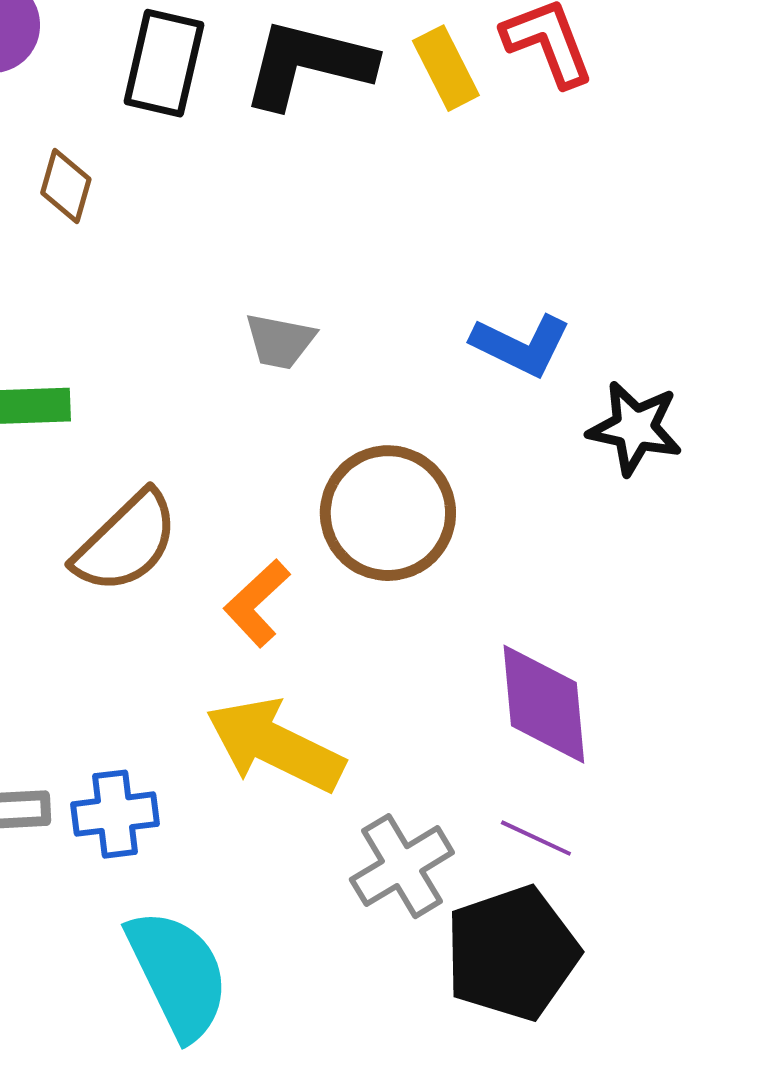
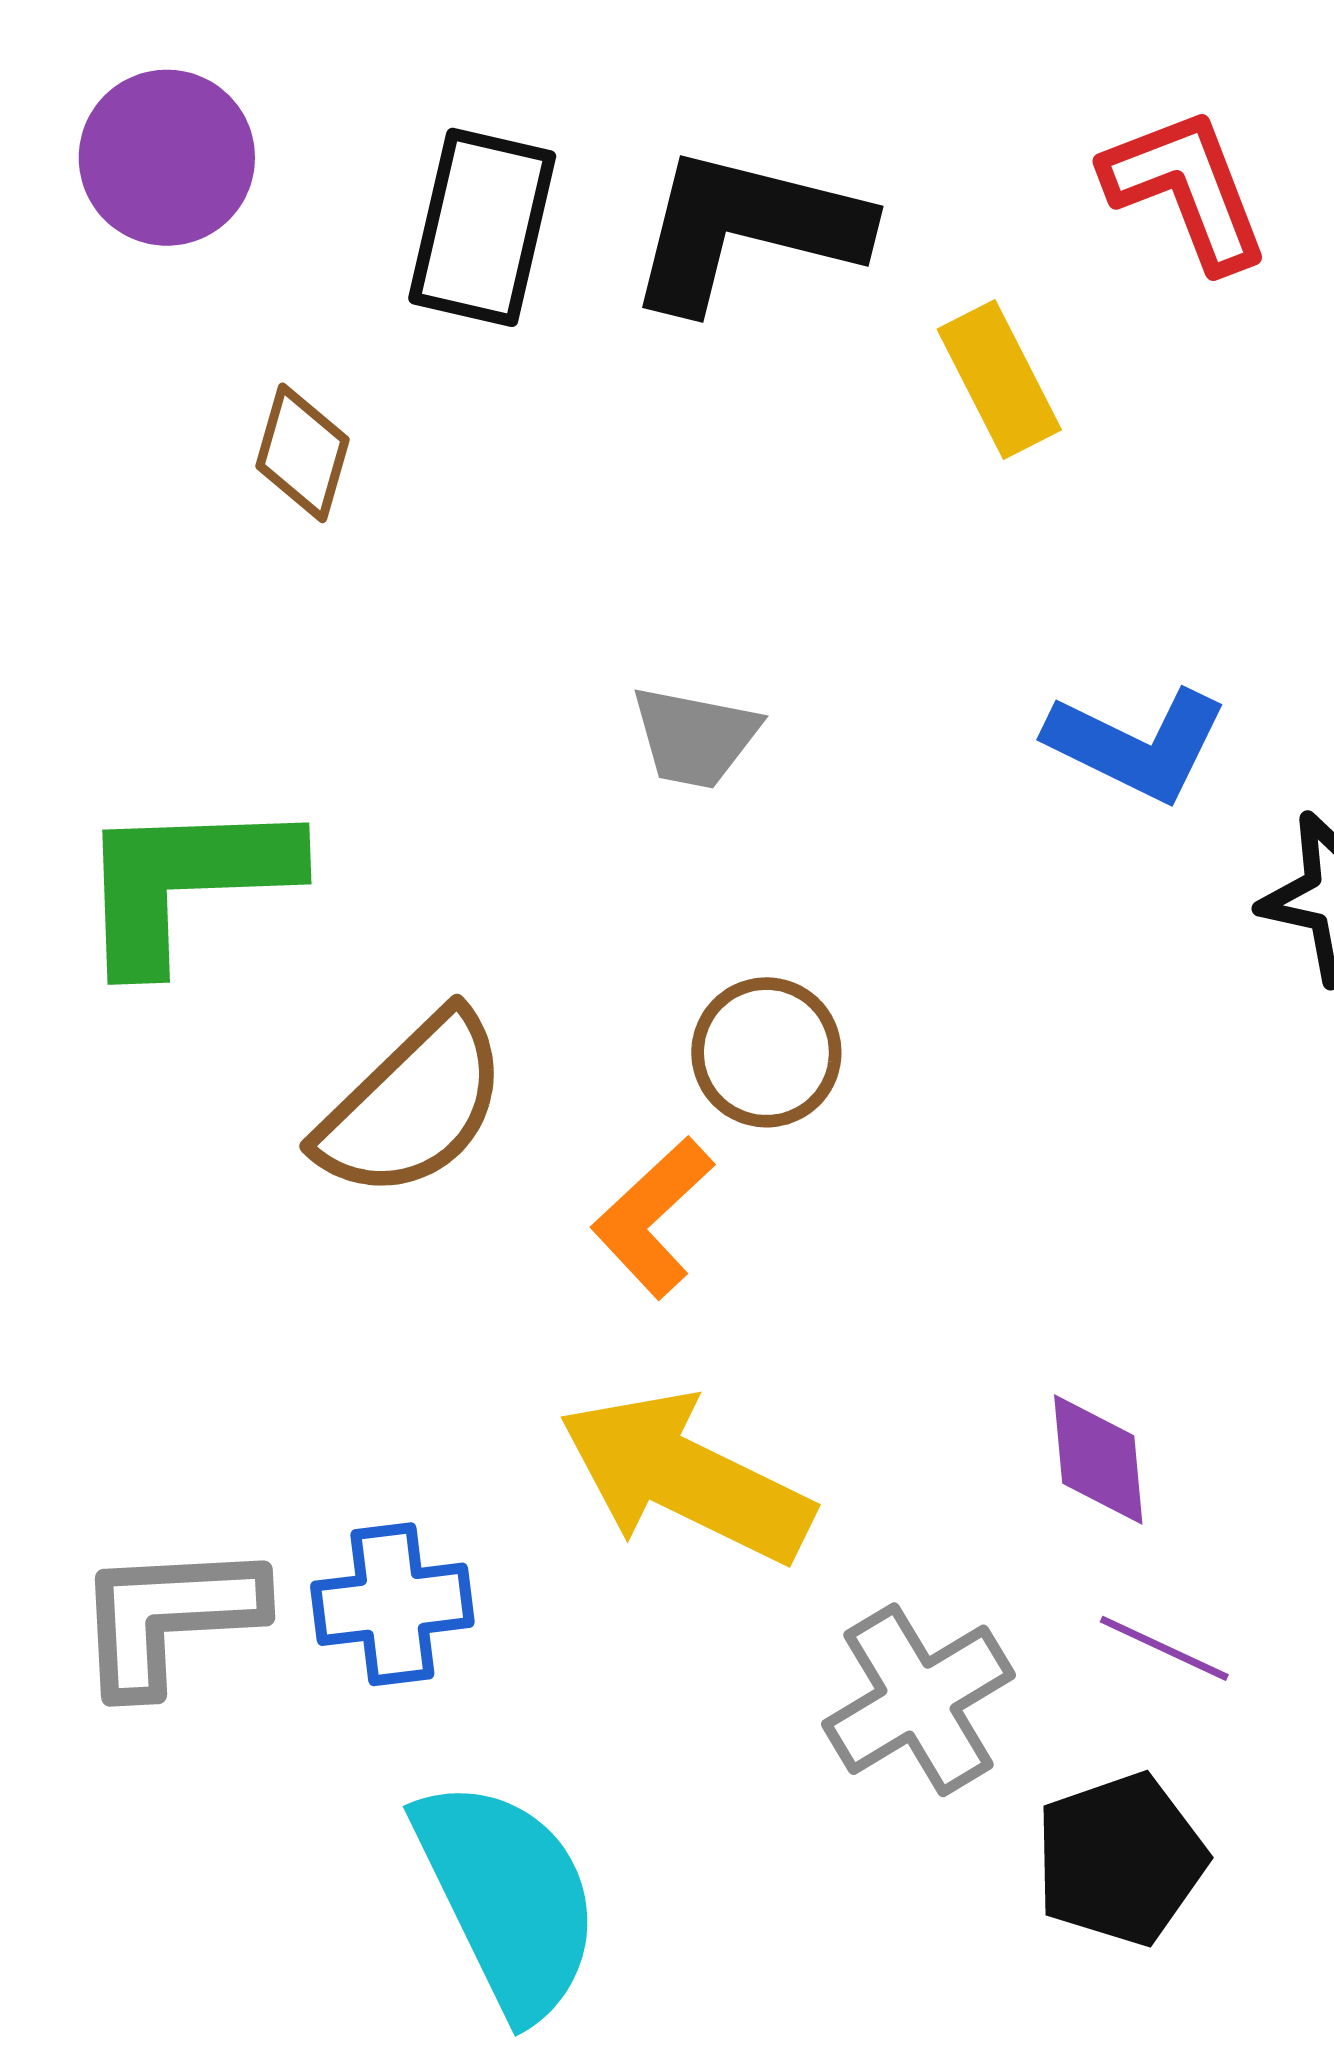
yellow rectangle: (446, 68) -> (999, 380), moved
brown circle: (388, 513) -> (766, 1052), moved, size x0.6
purple diamond: (544, 704) -> (1098, 1459), moved, size x0.6
black pentagon: (512, 953) -> (1120, 1859), size x0.7

